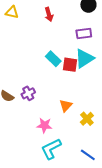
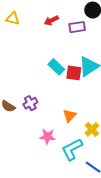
red arrow: (49, 14) -> (51, 21), turned 80
purple rectangle: (84, 33) -> (77, 27), moved
cyan L-shape: (51, 149) -> (72, 149), moved

